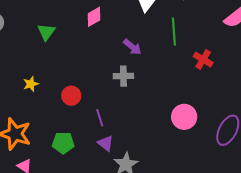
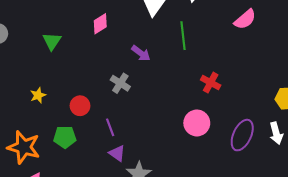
red cross: (203, 59) -> (211, 83), moved
gray cross: (123, 76) -> (120, 83), moved, turned 36
green pentagon: (63, 143) -> (65, 137), moved

